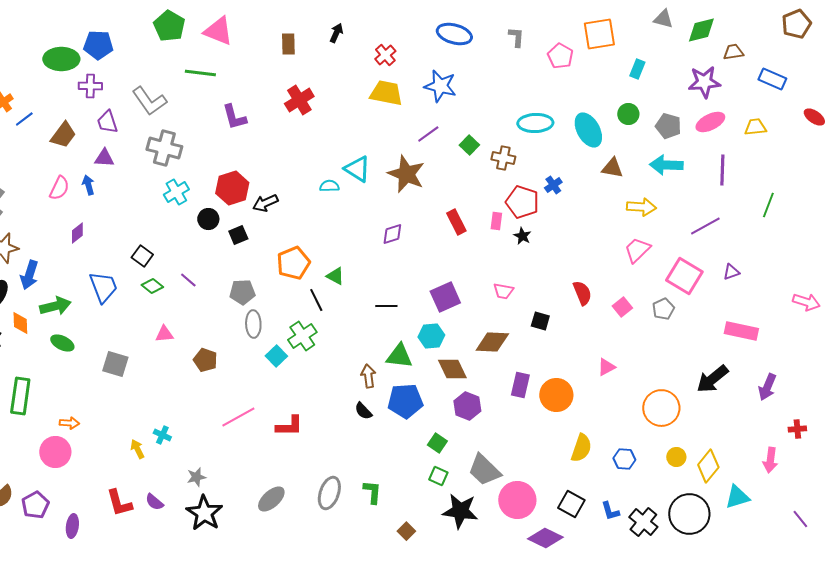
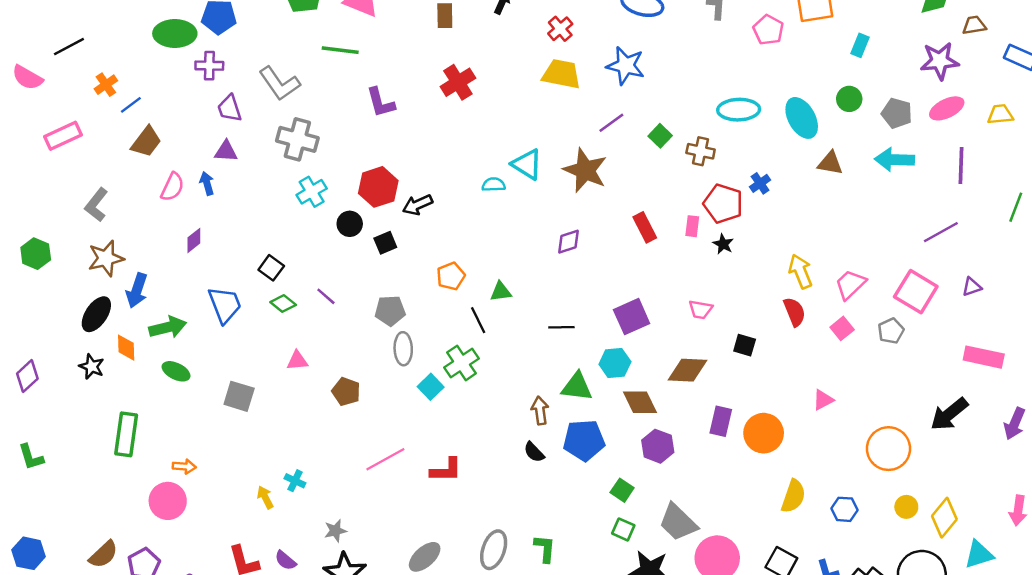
brown trapezoid: (63, 135) -> (146, 142), moved
yellow arrow: (641, 207) -> (800, 271), moved, turned -116
pink trapezoid: (637, 250) -> (850, 284), moved
orange pentagon: (293, 263) -> (451, 276), size x0.7
green triangle: (335, 276) -> (501, 292), turned -36

